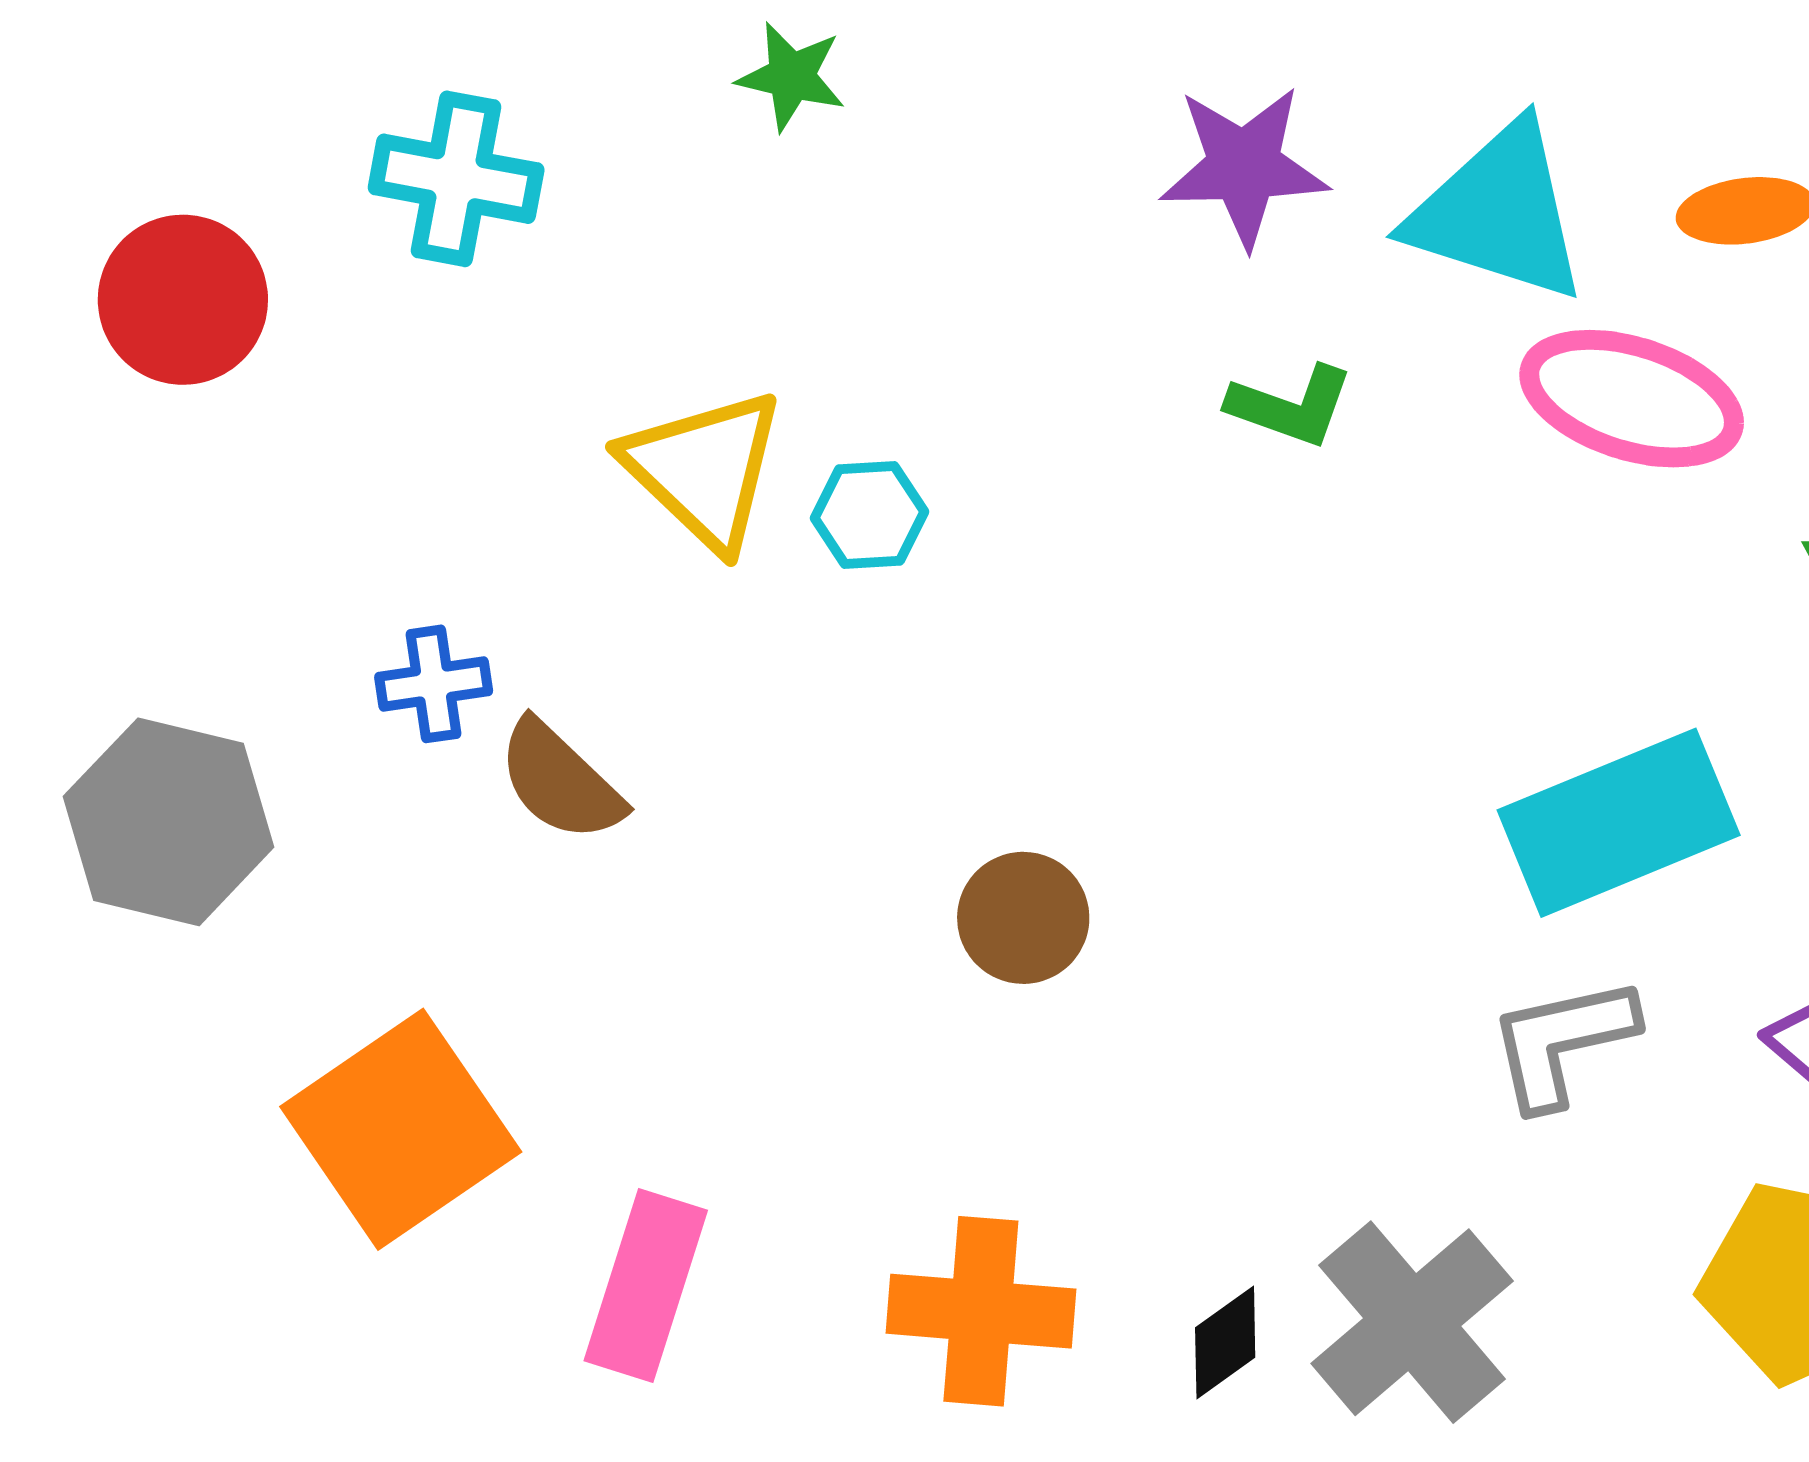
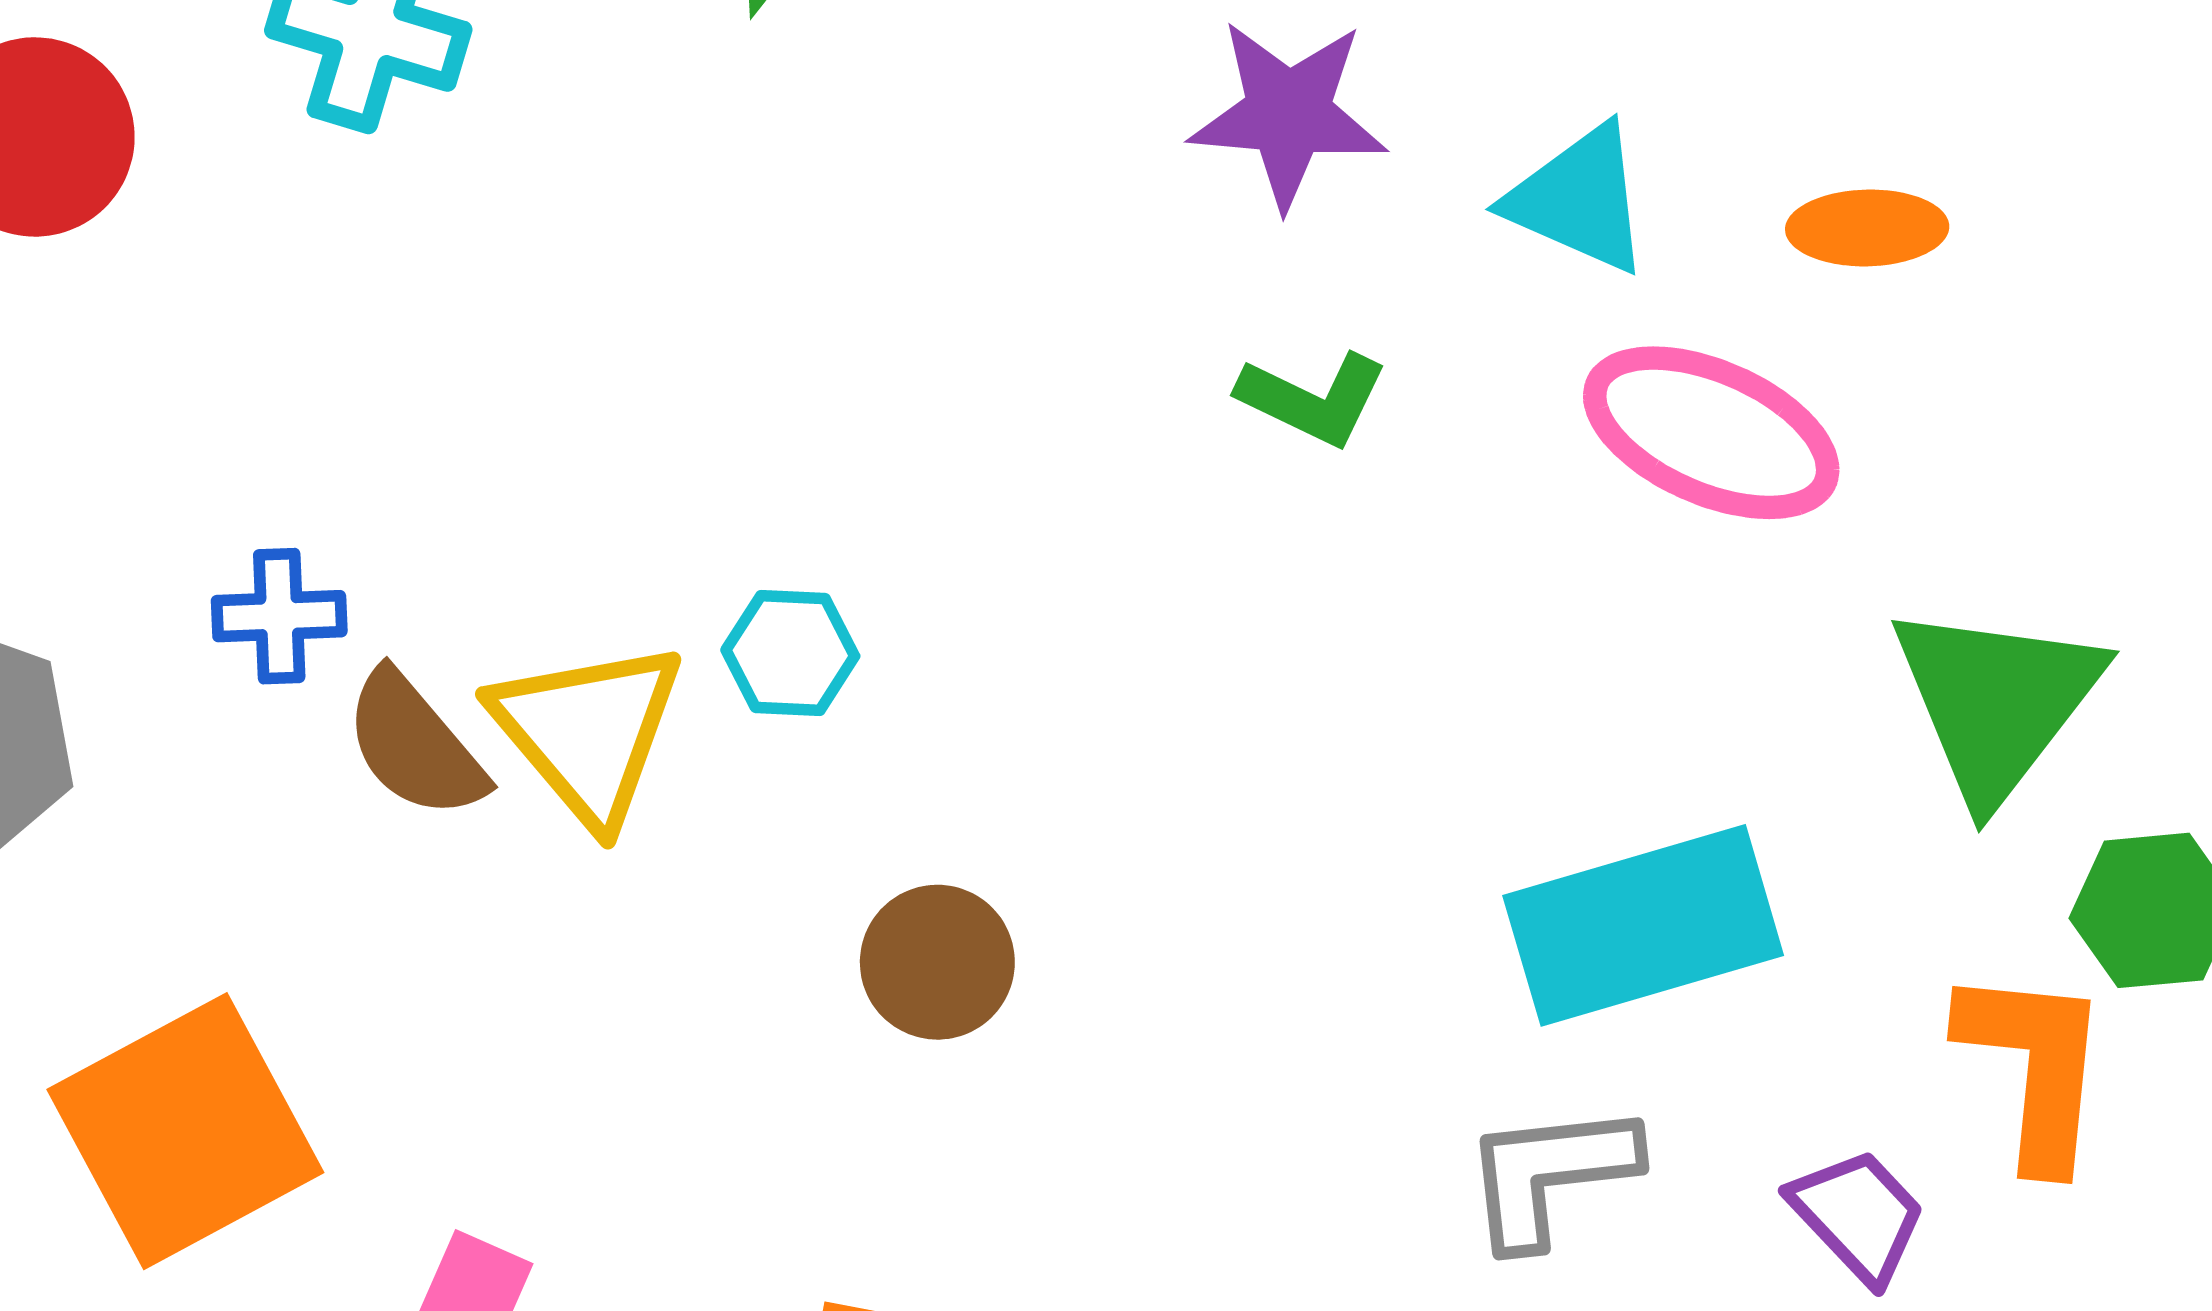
cyan triangle: (1498, 213) -> (1579, 199), size x0.7
yellow triangle: (704, 469) -> (588, 732), moved
cyan hexagon: (869, 515) -> (790, 653), moved

